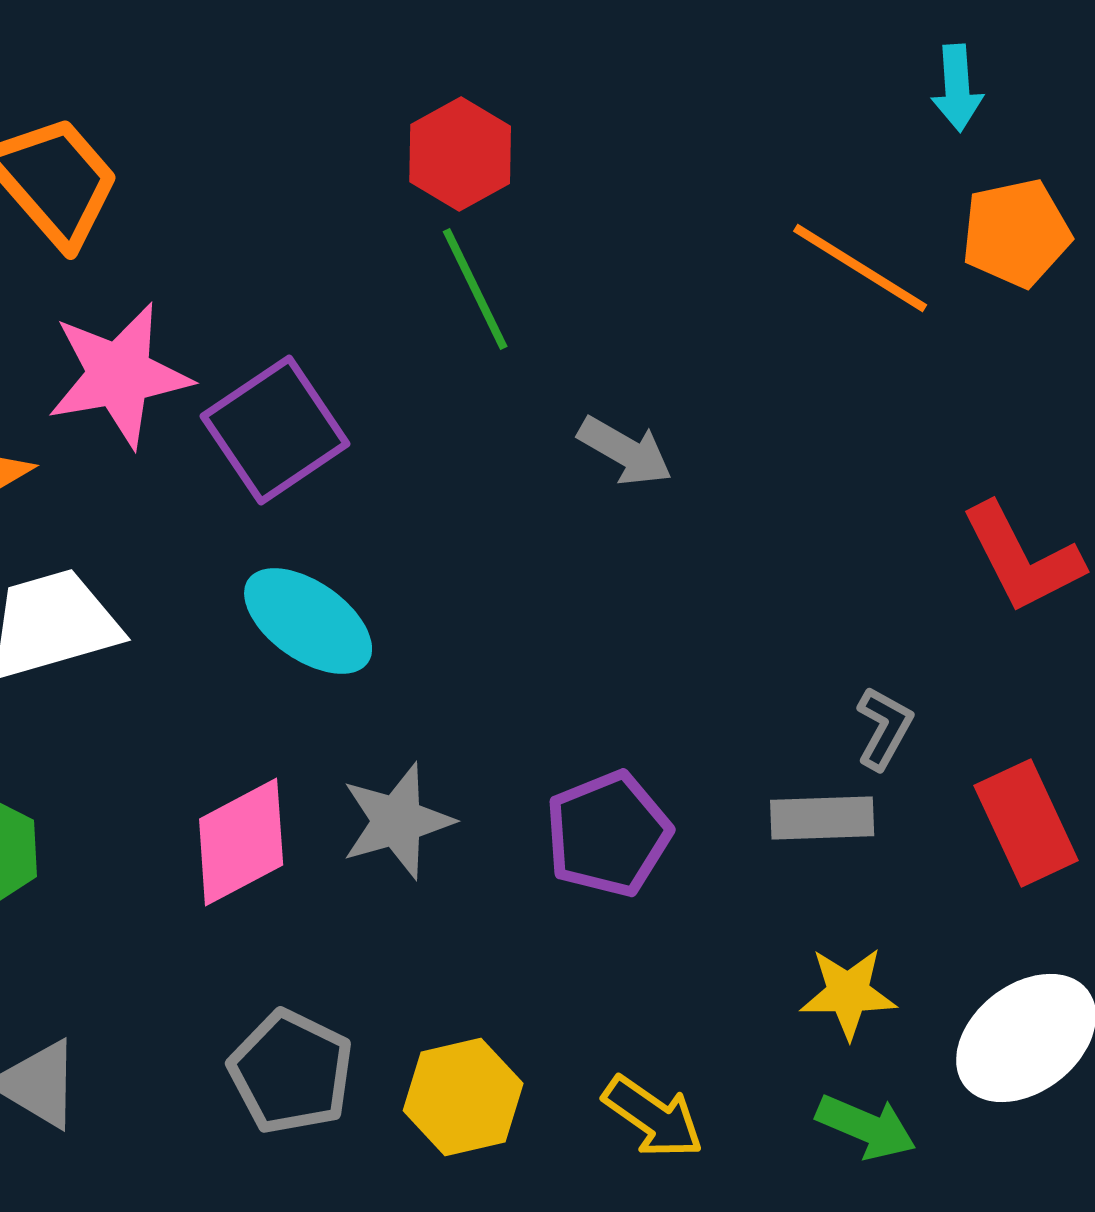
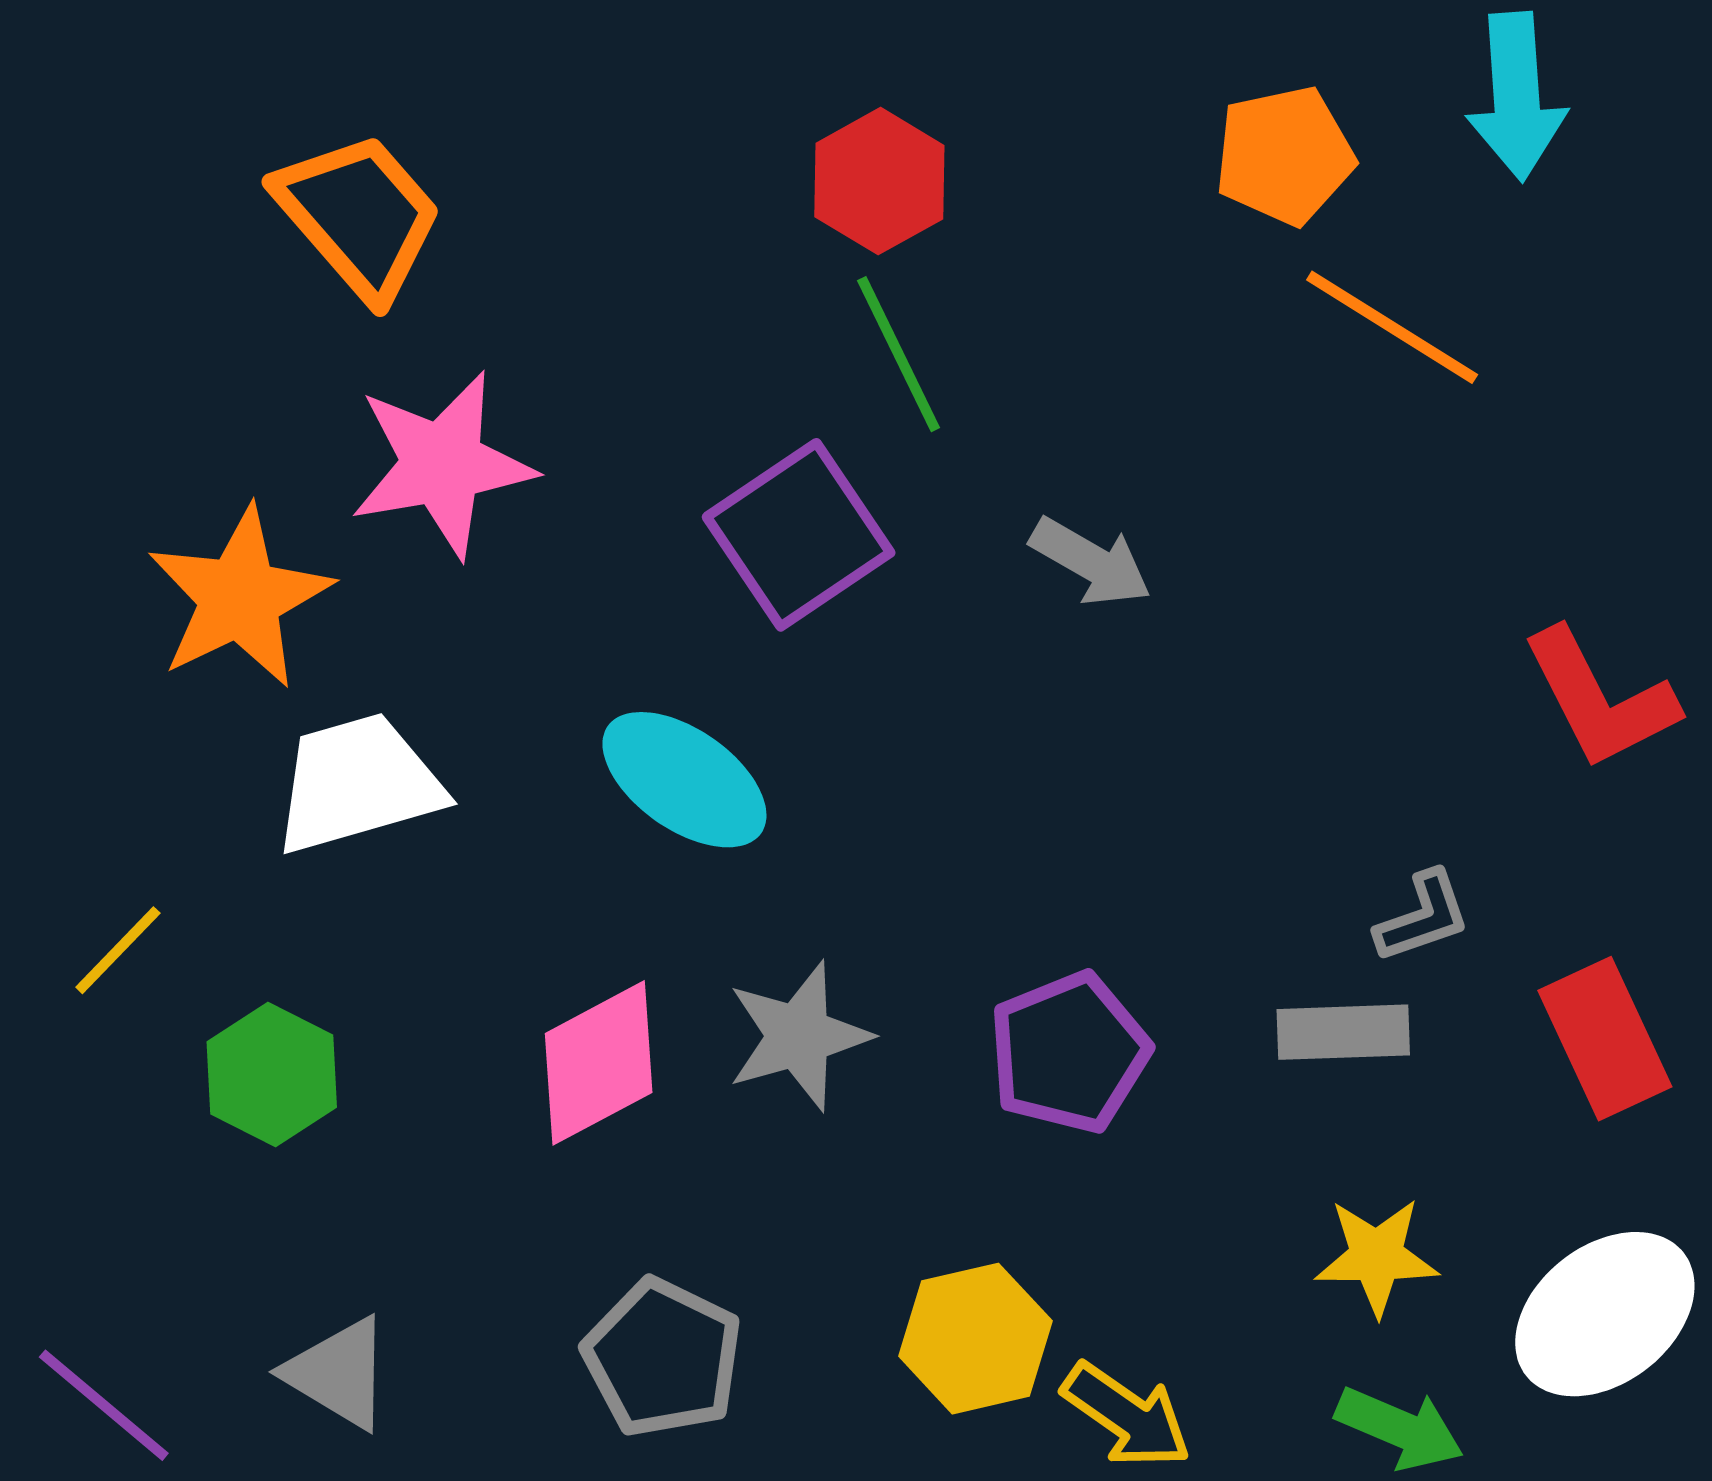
cyan arrow: (957, 88) -> (1516, 96), size x1.5
orange pentagon: (1016, 233) -> (1284, 155), moved
purple square: (275, 430) -> (799, 535), moved
gray L-shape: (884, 728) -> (1423, 917), turned 42
yellow hexagon: (463, 1097) -> (975, 1339), moved

